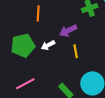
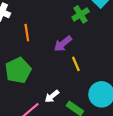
white arrow: (48, 45) -> (52, 96), moved

